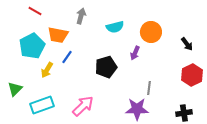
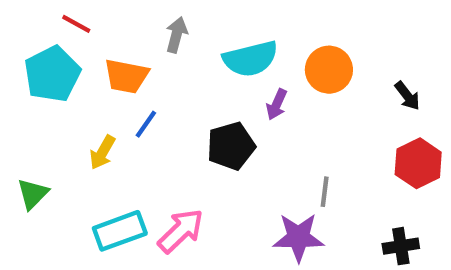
cyan semicircle: (115, 27) -> (251, 59), size x1.4
cyan pentagon: (32, 46) -> (52, 74), moved
purple arrow: (135, 53) -> (277, 105), moved
cyan rectangle: (42, 105) -> (120, 231), moved

